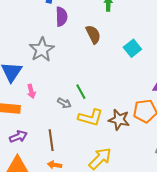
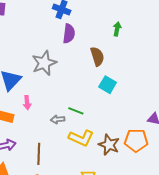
cyan square: (132, 48) -> (108, 85), moved, turned -30
green line: (81, 92) -> (76, 111), turned -49
gray arrow: (64, 103) -> (58, 119), turned 136

